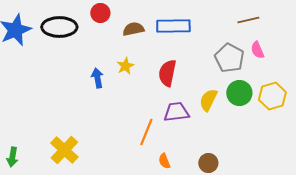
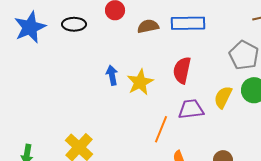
black ellipse: (59, 27) -> (74, 24), size x0.7
yellow star: (125, 66) -> (140, 82), moved, size x1.5

